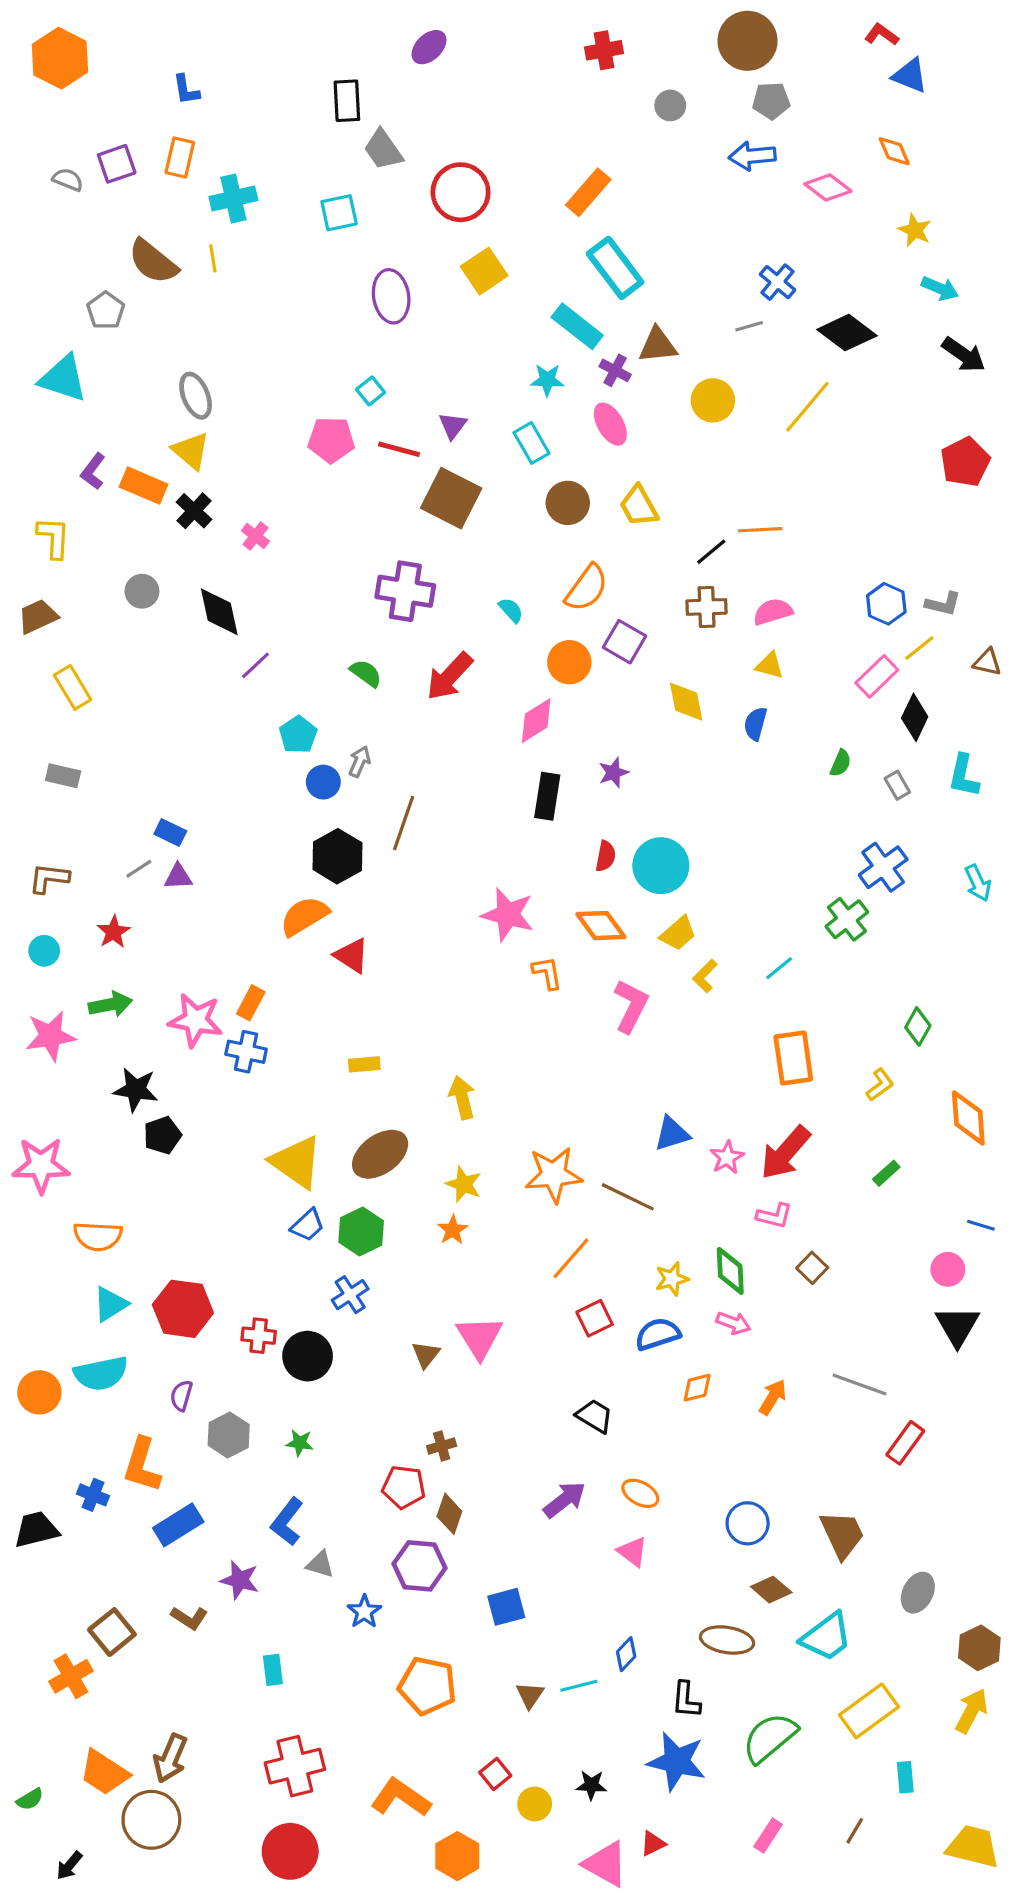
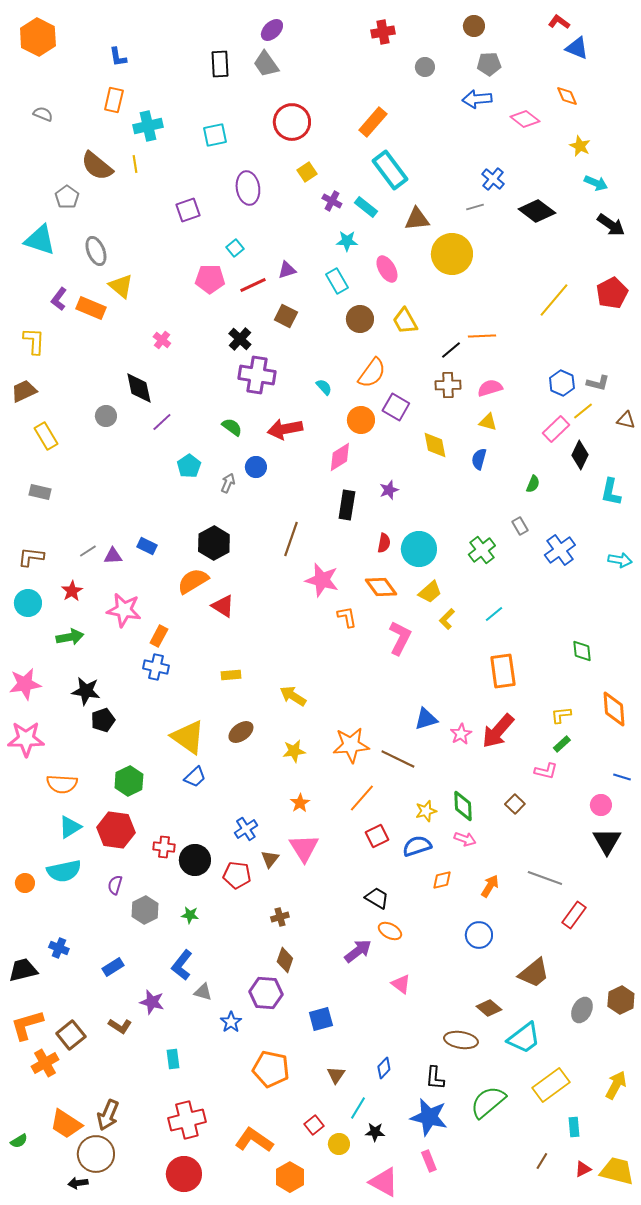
brown circle: (748, 41) -> (474, 26), size x0.6
gray trapezoid: (383, 150) -> (266, 64), moved
purple square: (117, 164) -> (188, 210), moved
yellow square: (484, 271) -> (307, 172), size x0.7
cyan rectangle: (577, 326) -> (366, 207), size x0.7
purple cross: (615, 370) -> (332, 201), moved
gray ellipse: (196, 396) -> (96, 251), moved
yellow circle: (713, 400) -> (452, 254), size x1.5
yellow line: (807, 407) -> (554, 300), moved
purple triangle: (453, 426) -> (287, 270), turned 36
red line: (399, 449) -> (253, 285), turned -40
brown square: (451, 498) -> (286, 316), size x0.6
black cross: (194, 511) -> (240, 339), moved
gray circle: (142, 591) -> (106, 416), moved
red arrow: (449, 676) -> (285, 429), turned 36
blue circle: (323, 782) -> (256, 467), moved
gray rectangle: (897, 785) -> (520, 526), moved
brown line: (404, 823) -> (291, 539), moved
blue rectangle: (170, 833) -> (147, 546), moved
cyan arrow: (978, 883) -> (620, 560), turned -55
green cross: (847, 919) -> (482, 550), moved
cyan circle: (44, 951) -> (28, 603), size x1.4
pink star: (196, 1020) -> (124, 610), moved
green diamond: (918, 1026) -> (582, 651), turned -35
pink star: (50, 1036) -> (25, 684), moved
yellow L-shape: (880, 1085) -> (561, 715), moved, turned -150
yellow arrow: (462, 1097) -> (293, 696), turned -44
brown ellipse: (380, 1154) -> (241, 732), size x0.7
yellow star: (464, 1184) -> (294, 751), turned -30
pink L-shape: (774, 1216) -> (546, 771), moved
orange star: (453, 1230) -> (300, 803), moved
green hexagon: (361, 1232) -> (129, 781), moved
blue cross: (350, 1295) -> (246, 829), moved
orange circle: (39, 1392) -> (25, 883), size x0.7
orange L-shape: (142, 1465) -> (27, 1025), moved, turned 57
red pentagon: (404, 1487) -> (237, 875), moved
orange ellipse: (640, 1493) -> (390, 931), moved
blue circle: (748, 1523) -> (479, 935), moved
blue rectangle: (178, 1525) -> (113, 967), size x0.7
brown trapezoid: (842, 1534) -> (534, 973), turned 76
brown hexagon: (979, 1648) -> (621, 1000), moved
blue diamond: (626, 1654) -> (384, 1068), moved
cyan line: (579, 1686) -> (358, 1108), moved, turned -45
pink rectangle: (768, 1836) -> (429, 1161), moved, turned -55
red triangle: (653, 1843) -> (583, 1169), moved
black arrow: (69, 1866) -> (78, 1183), moved, turned 42

